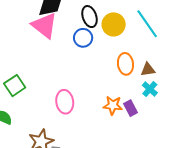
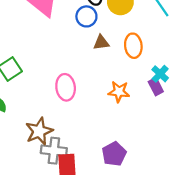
brown triangle: (148, 69) -> (101, 43), moved
purple rectangle: (131, 108) -> (156, 87), moved

